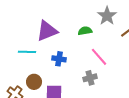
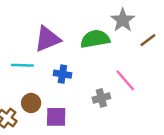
green semicircle: (85, 31) -> (95, 39), size x1.6
pink line: (99, 57) -> (125, 80), moved

